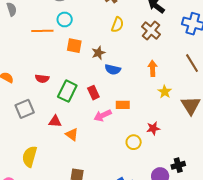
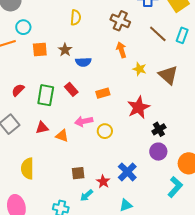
brown cross: (151, 31) -> (120, 21), moved
red semicircle: (42, 79) -> (18, 90), turned 144
pink arrow: (103, 115) -> (84, 121), moved, turned 30
red star: (153, 128) -> (139, 107), size x1.6
yellow circle: (134, 142) -> (105, 131), moved
black cross: (178, 165) -> (159, 129), moved

